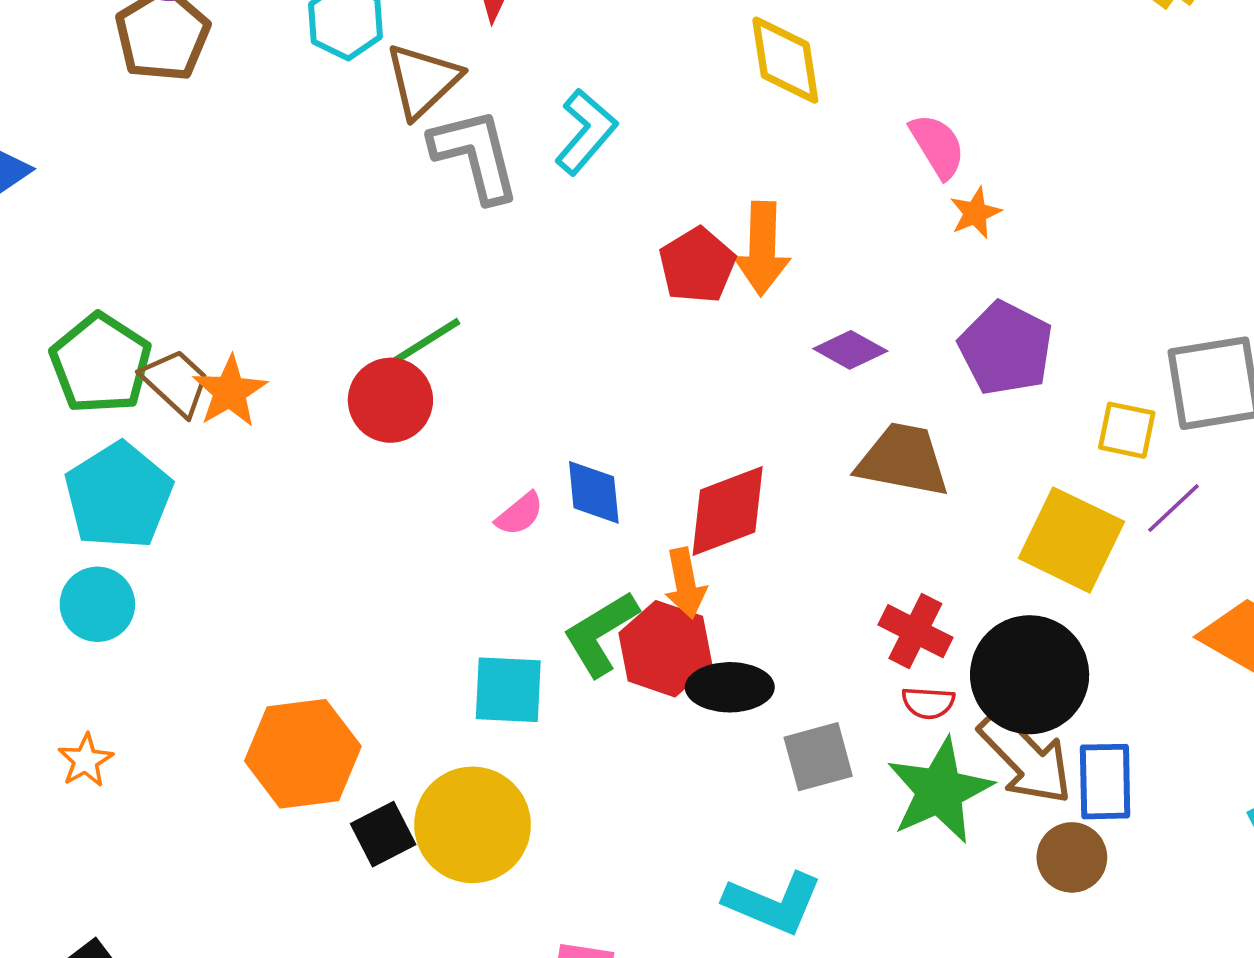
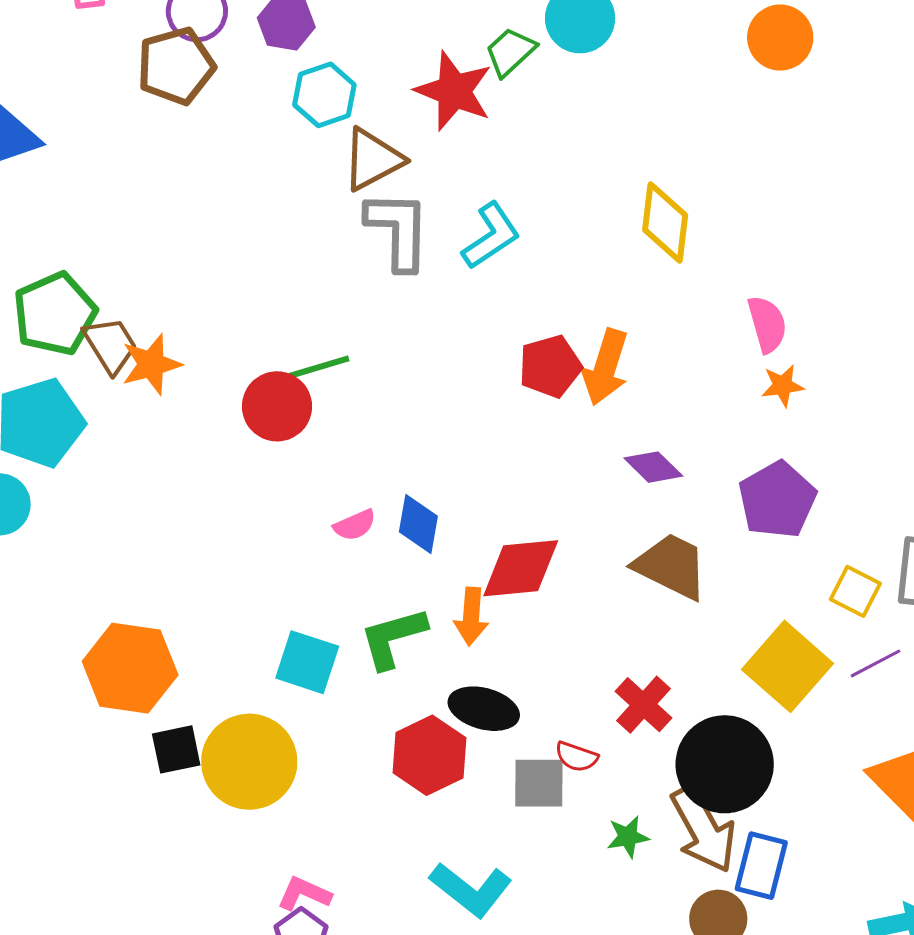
red hexagon: (665, 649) -> (429, 755), moved
red semicircle: (928, 703) -> (576, 757), moved
green star: (940, 791) -> (628, 837), size x0.5

